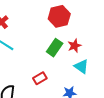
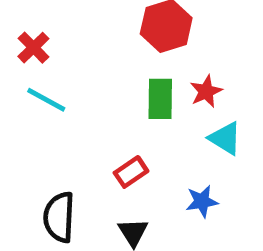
green rectangle: (55, 48) -> (160, 99), turned -30

